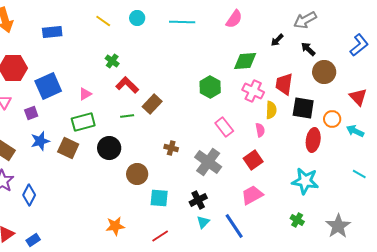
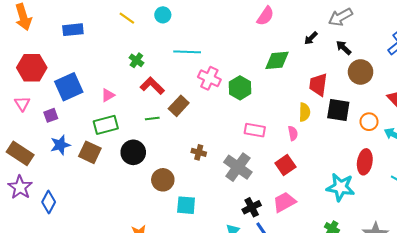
cyan line: (182, 22) -> (187, 52), moved
pink cross: (253, 91) -> (209, 78), moved
pink rectangle: (224, 127) -> (255, 130), turned -42
red ellipse: (313, 140) -> (365, 162), moved
black cross: (198, 200) -> (252, 207), moved

